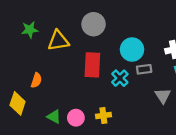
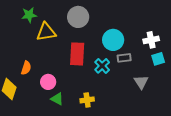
green star: (30, 30) -> (29, 15), moved
green triangle: (54, 117) -> (57, 99), moved
pink circle: (76, 118) -> (48, 82), moved

